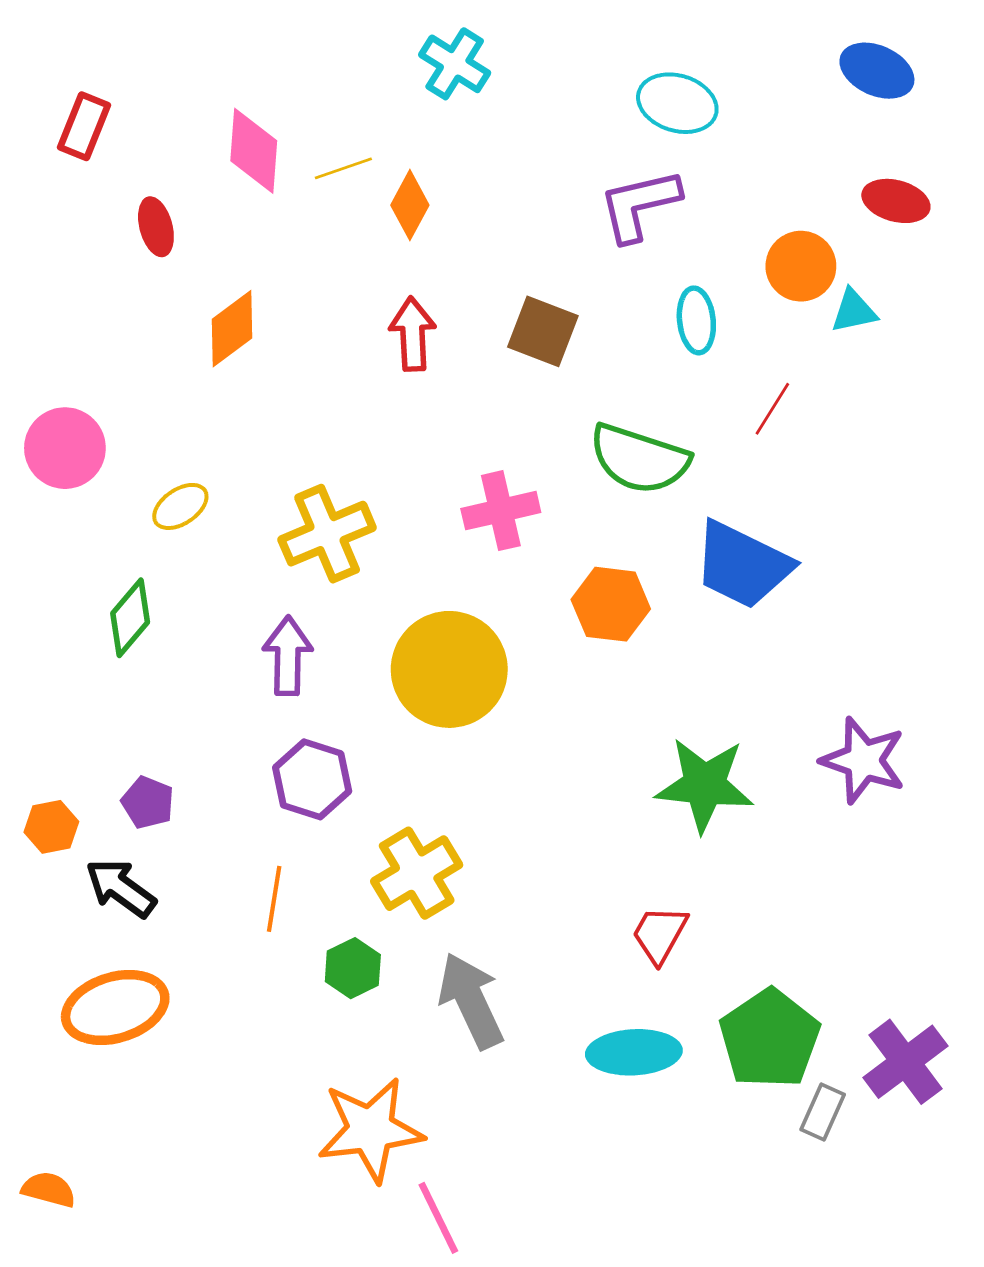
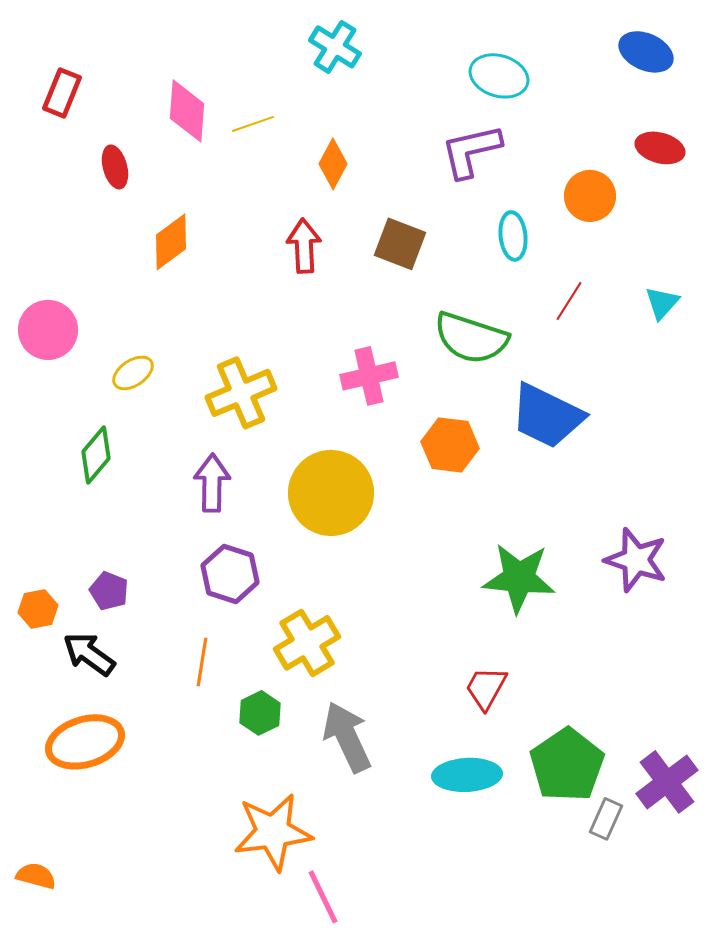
orange diamond: (410, 205) -> (333, 164), moved
cyan triangle: (854, 311) -> (662, 303), moved, turned -36

